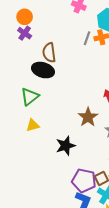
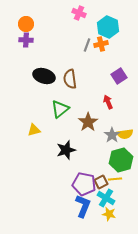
purple cross: (25, 33) -> (26, 40), turned -32
brown semicircle: (49, 53) -> (70, 79), moved
green triangle: (30, 97) -> (60, 109), moved

